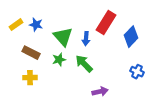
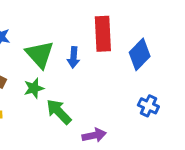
red rectangle: (106, 23) -> (103, 34), turned -35
green arrow: (84, 64) -> (59, 112), moved

